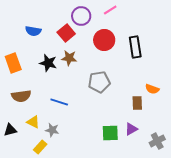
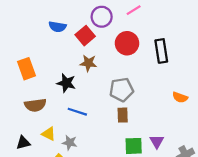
blue semicircle: (33, 31) -> (57, 27), moved
black star: (48, 63) -> (66, 83), moved
brown rectangle: (137, 103) -> (123, 115), moved
purple triangle: (131, 129) -> (157, 142), turned -32

